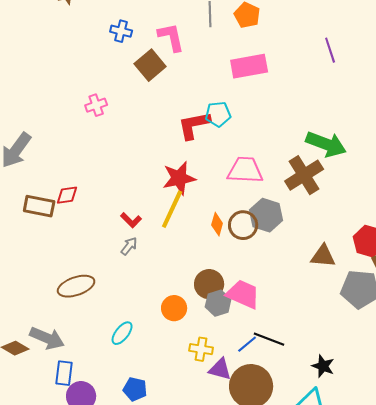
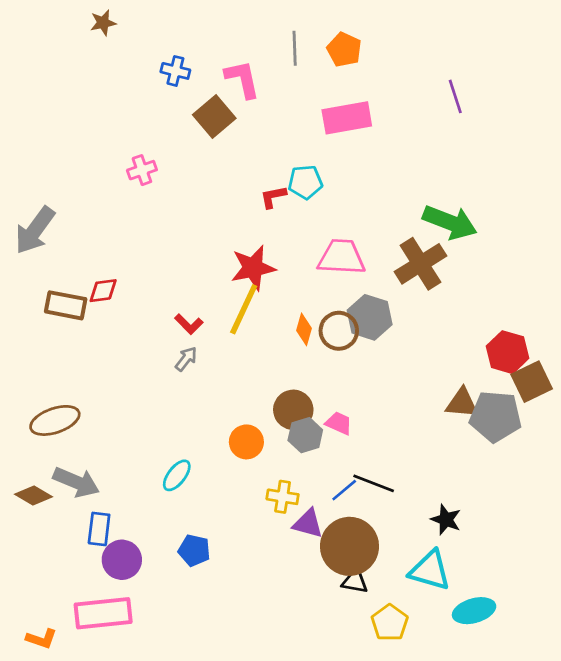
red L-shape: (194, 125) -> (273, 197), size x0.6
brown triangle: (323, 256) -> (462, 403), moved
brown ellipse: (76, 286) -> (55, 420), moved
pink trapezoid: (243, 294) -> (339, 423), size x0.6

